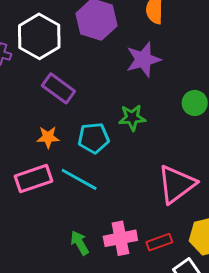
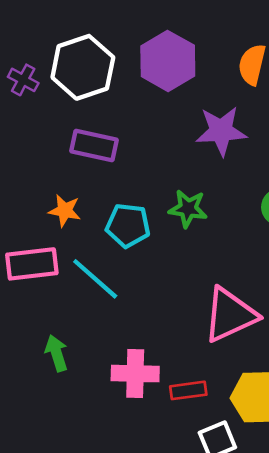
purple rectangle: (58, 88) -> (94, 146), turned -36
green arrow: (80, 243) -> (57, 353), moved

